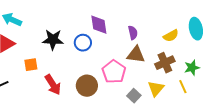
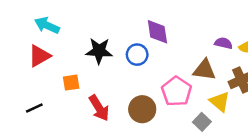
purple semicircle: (133, 33) -> (223, 43), moved, turned -64
yellow triangle: (156, 89) -> (220, 102), moved, turned -30

